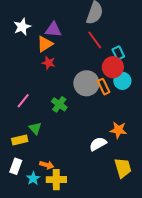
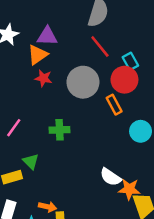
cyan circle: (122, 81) -> (141, 131), moved
gray circle: (86, 83) -> (83, 82), moved
green cross: (59, 104) -> (60, 130), turned -35
orange star: (118, 130) -> (129, 189), moved
white semicircle: (98, 144) -> (111, 177), turned -114

